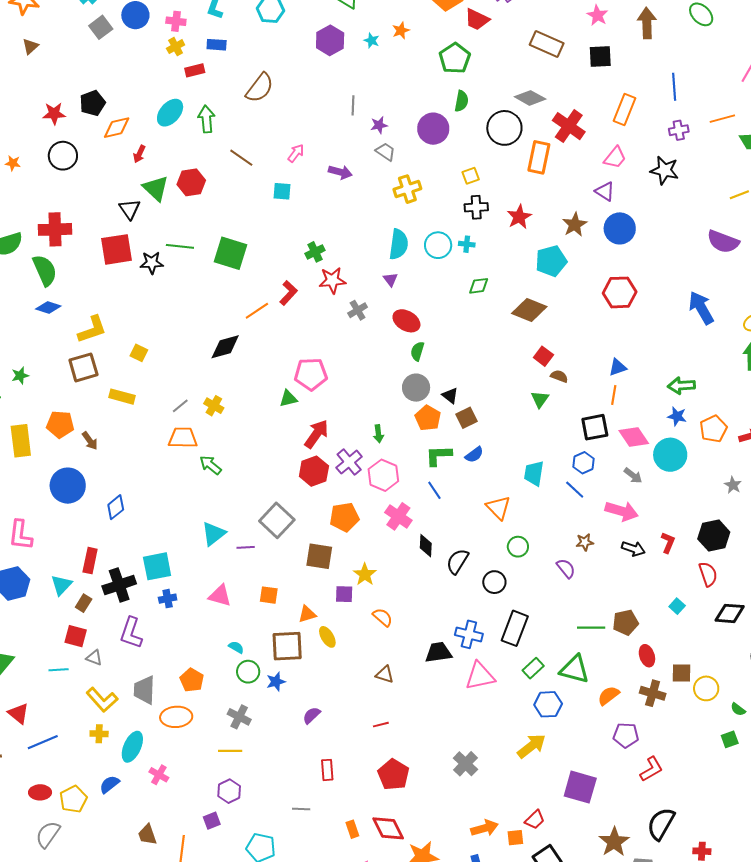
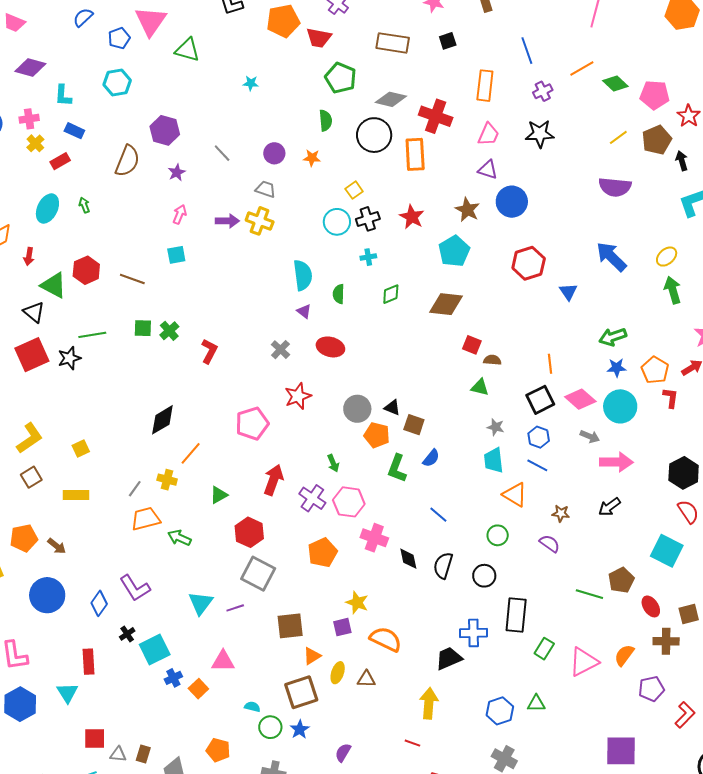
orange star: (401, 30) -> (312, 158), moved, turned -30
purple hexagon: (330, 40) -> (165, 130), moved
cyan star: (372, 41) -> (251, 83), moved
blue rectangle: (217, 45) -> (74, 131), turned 36
black square: (600, 56) -> (448, 41), size x0.7
green pentagon: (455, 58) -> (341, 78), moved
gray line: (353, 105) -> (222, 153), turned -30
green arrow: (206, 119) -> (84, 205), size x0.6
purple star: (379, 125) -> (177, 172), moved
purple circle: (433, 129) -> (274, 153), moved, size x0.7
brown line: (241, 158) -> (132, 279), moved
yellow cross: (407, 189) -> (260, 221), moved, turned -36
cyan circle: (438, 245) -> (337, 222), moved
green cross: (315, 252) -> (169, 331), moved
green square: (231, 253) -> (143, 328), size x0.6
red star: (332, 280) -> (298, 396), moved
orange line: (257, 311) -> (191, 453), moved
green semicircle: (417, 351) -> (339, 294), moved
yellow square: (139, 353) -> (81, 448), turned -36
brown square: (83, 367) -> (31, 477), size x0.7
blue triangle: (618, 367) -> (568, 292), moved, turned -30
green triangle: (288, 398) -> (219, 495), moved
green triangle: (540, 399) -> (480, 387), turned -36
brown square: (467, 418) -> (414, 425), turned -30
green L-shape: (439, 455) -> (397, 468), turned -52
red hexagon: (314, 471) -> (249, 532), moved
gray star: (733, 485) -> (496, 427), moved
blue line: (434, 490) -> (438, 515), moved
orange triangle: (498, 508) -> (515, 495), moved
pink arrow: (622, 511) -> (616, 462), moved
brown star: (585, 542) -> (561, 513), turned 30
red L-shape: (668, 543) -> (671, 398), moved
black arrow: (633, 549) -> (609, 507), turned 140
brown square: (319, 556) -> (290, 626), moved
black cross: (119, 585) -> (127, 634), moved, size x0.5
orange square: (269, 595) -> (198, 689), moved, turned -36
brown rectangle: (84, 603) -> (143, 754), moved
cyan square: (677, 606) -> (667, 551), size x2.0
orange semicircle: (383, 617) -> (386, 639), size x1.5
green line: (591, 628) -> (589, 594), turned 32
purple L-shape: (131, 633) -> (135, 588), moved, turned -36
yellow ellipse: (327, 637) -> (338, 673), turned 65
green triangle: (574, 669) -> (536, 703), moved, size x0.6
brown triangle: (385, 674) -> (366, 679), moved
pink triangle: (480, 676) -> (584, 662), moved
blue hexagon: (548, 704) -> (500, 711), moved
red line: (381, 725) -> (412, 743), turned 49
yellow arrow: (532, 746) -> (429, 703), moved, turned -32

